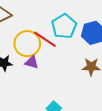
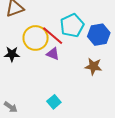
purple triangle: (32, 62) -> (53, 54), moved

